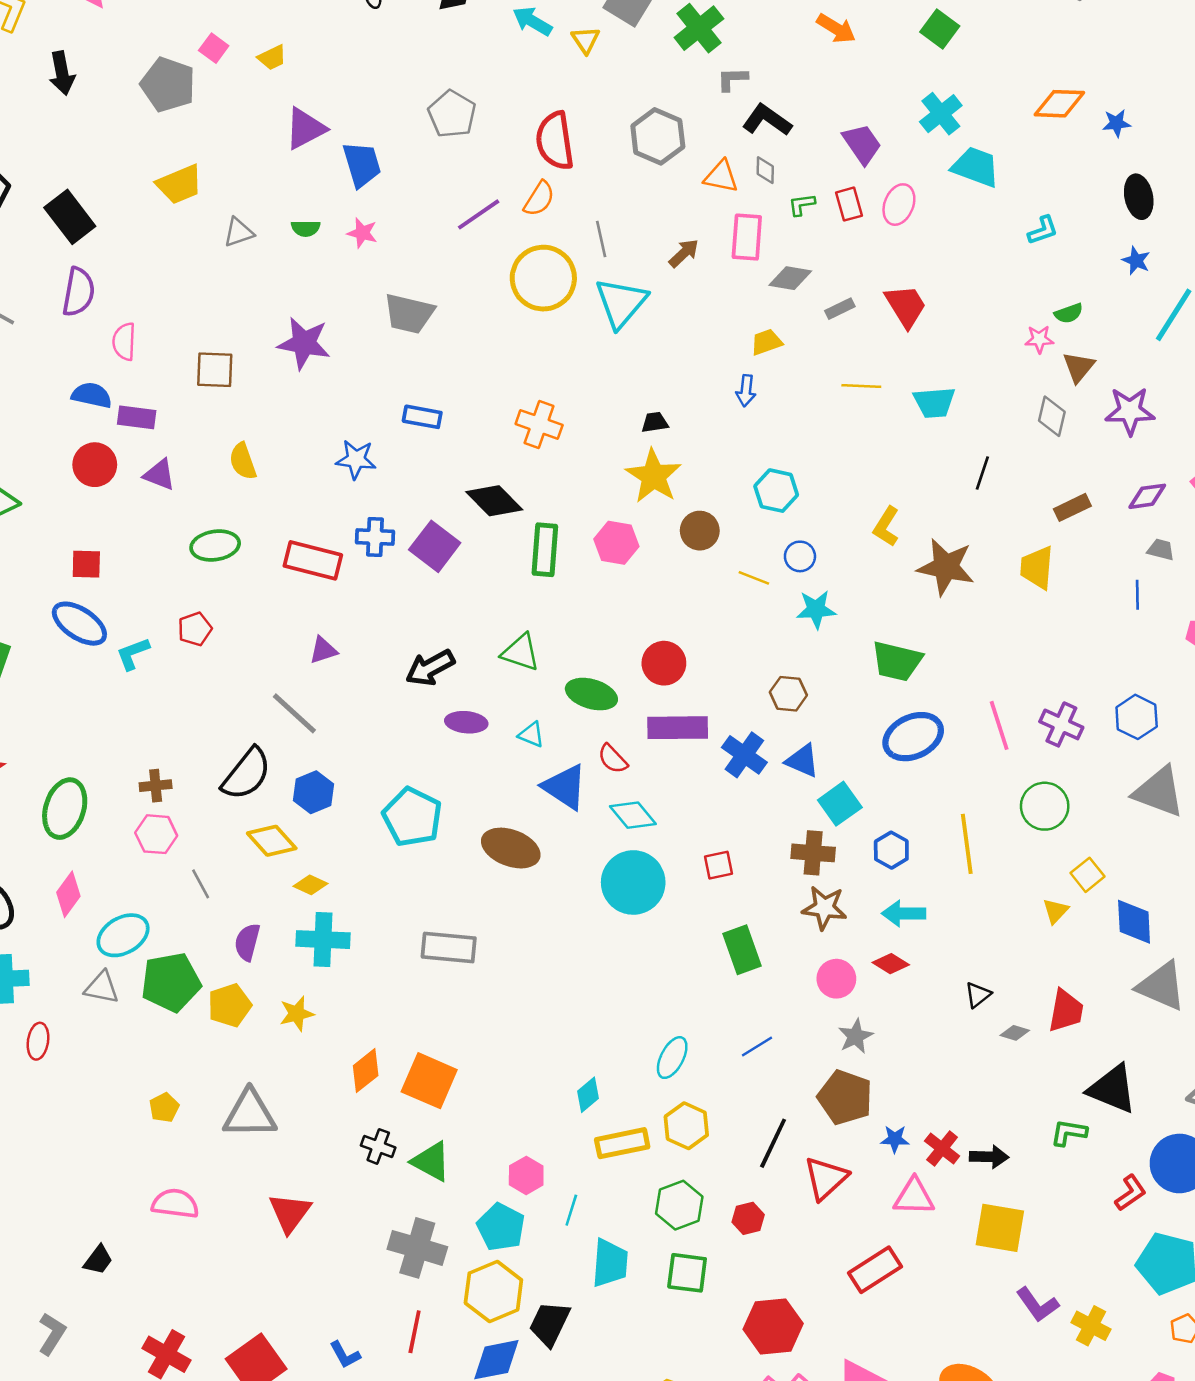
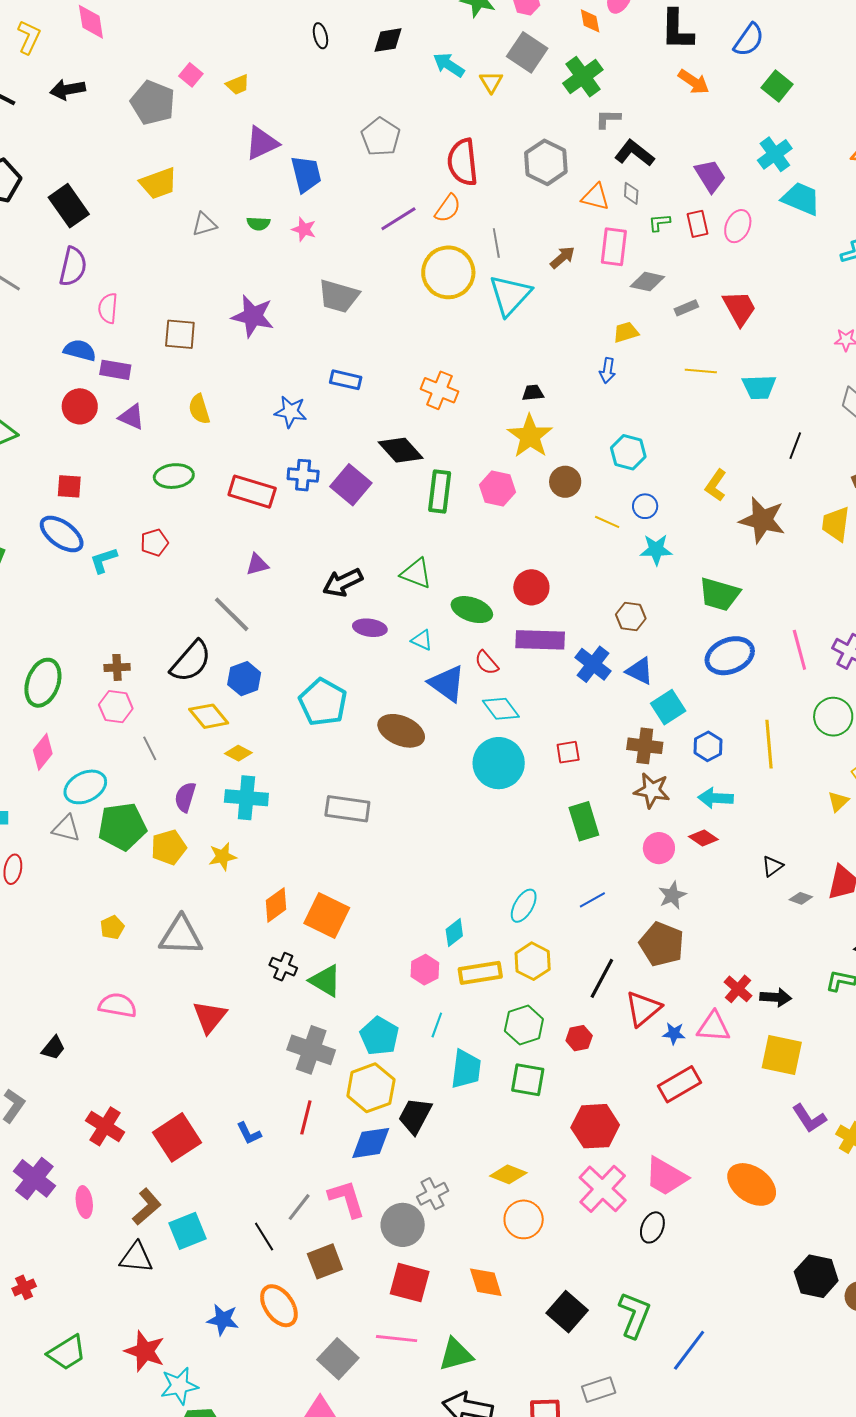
black arrow: (62, 73) -> (68, 90), turned 88
blue star: (895, 1139) -> (674, 1034), moved
pink hexagon: (526, 1175) -> (425, 970), moved

